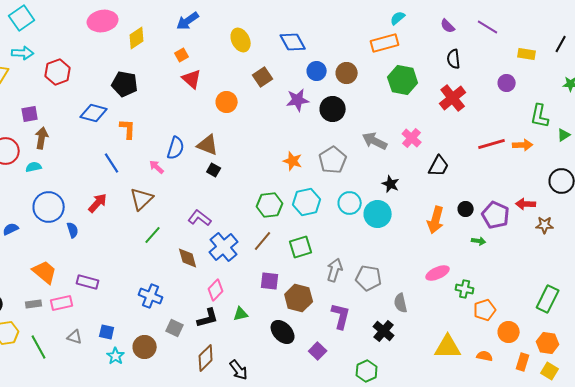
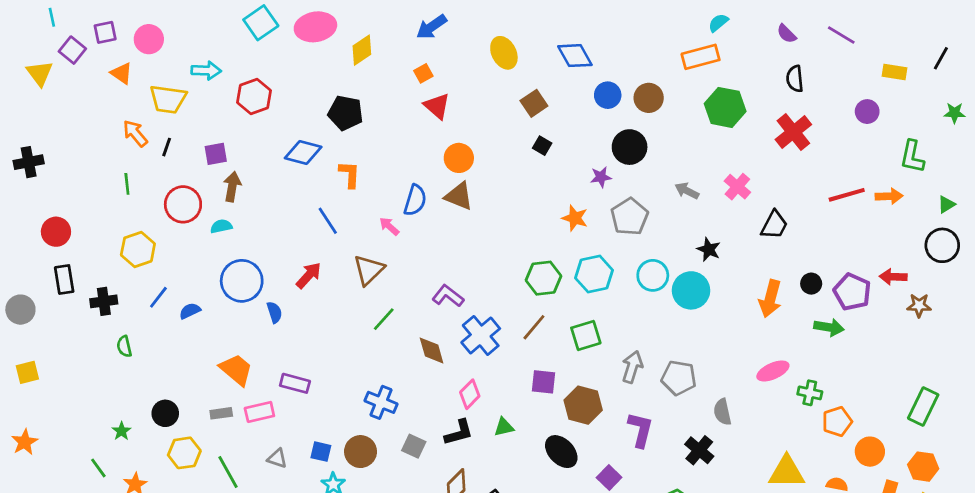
cyan square: (22, 18) -> (261, 23), moved
purple star: (298, 100) -> (601, 177), moved, size x0.7
orange circle: (227, 102) -> (459, 158), moved
green triangle: (564, 135) -> (946, 204), moved
gray arrow: (375, 141) -> (687, 191), size x0.7
black square: (214, 170) -> (542, 146), moved
green arrow: (479, 241) -> (829, 327), size x1.5
brown circle: (145, 347) -> (361, 452), moved

